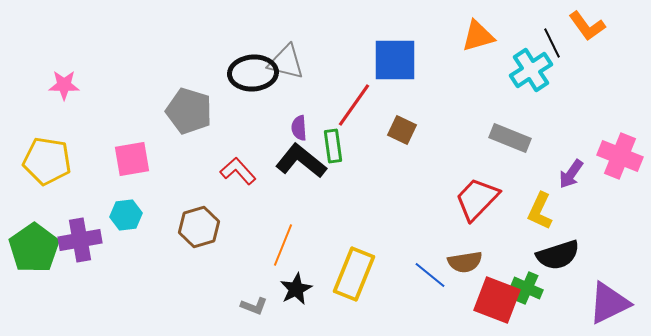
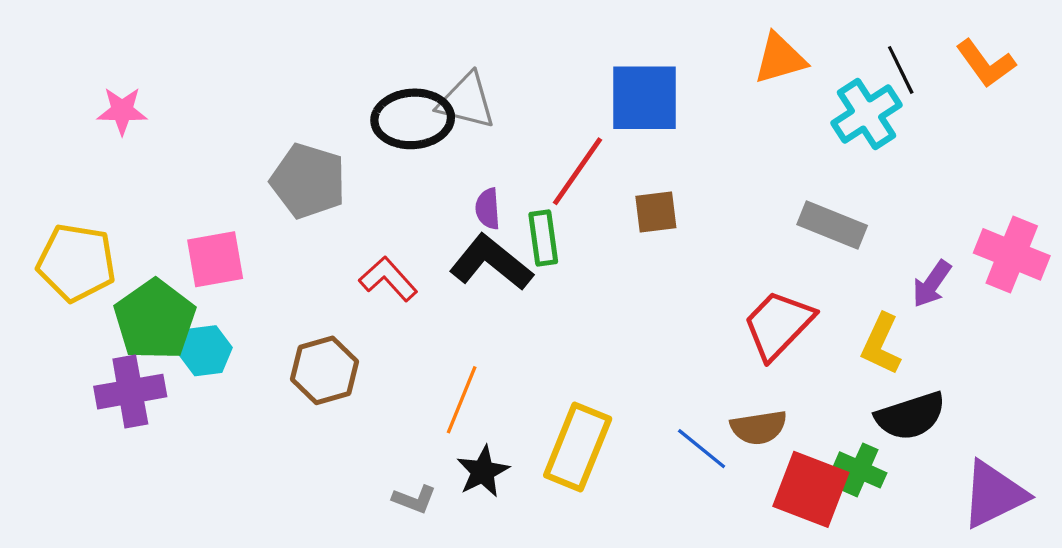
orange L-shape: (587, 26) -> (986, 63), moved
pink star: (64, 85) -> (122, 111), moved
brown square: (402, 130) -> (656, 212), turned -32
green pentagon: (34, 248) -> (155, 320), moved

